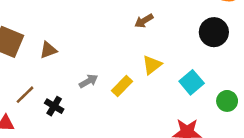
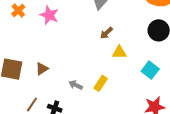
yellow triangle: (152, 65) -> (119, 52), moved, turned 49
gray arrow: (88, 81) -> (76, 85), turned -112

